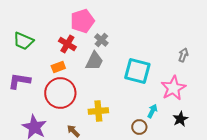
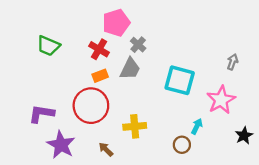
orange rectangle: (58, 67) -> (100, 76), moved
purple L-shape: (19, 81) -> (41, 114), moved
black star: (180, 119) -> (244, 136), moved

